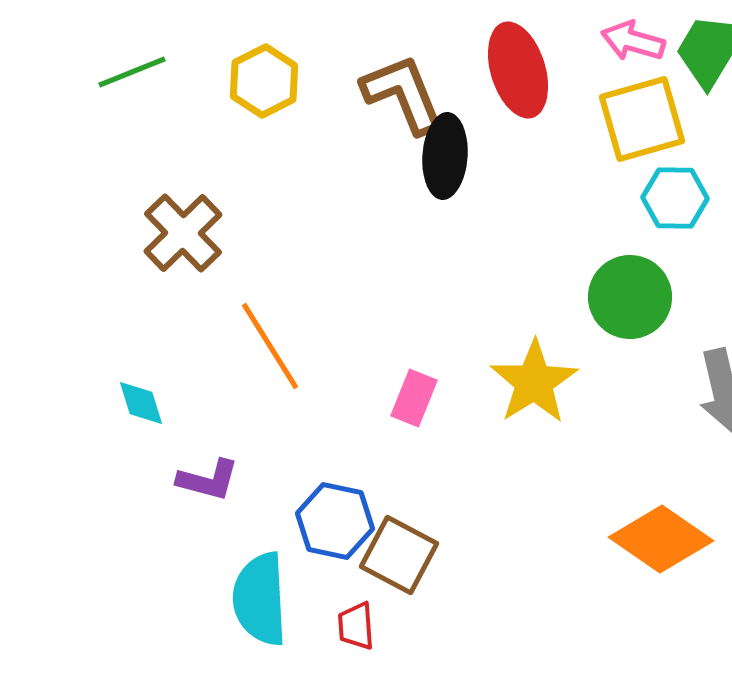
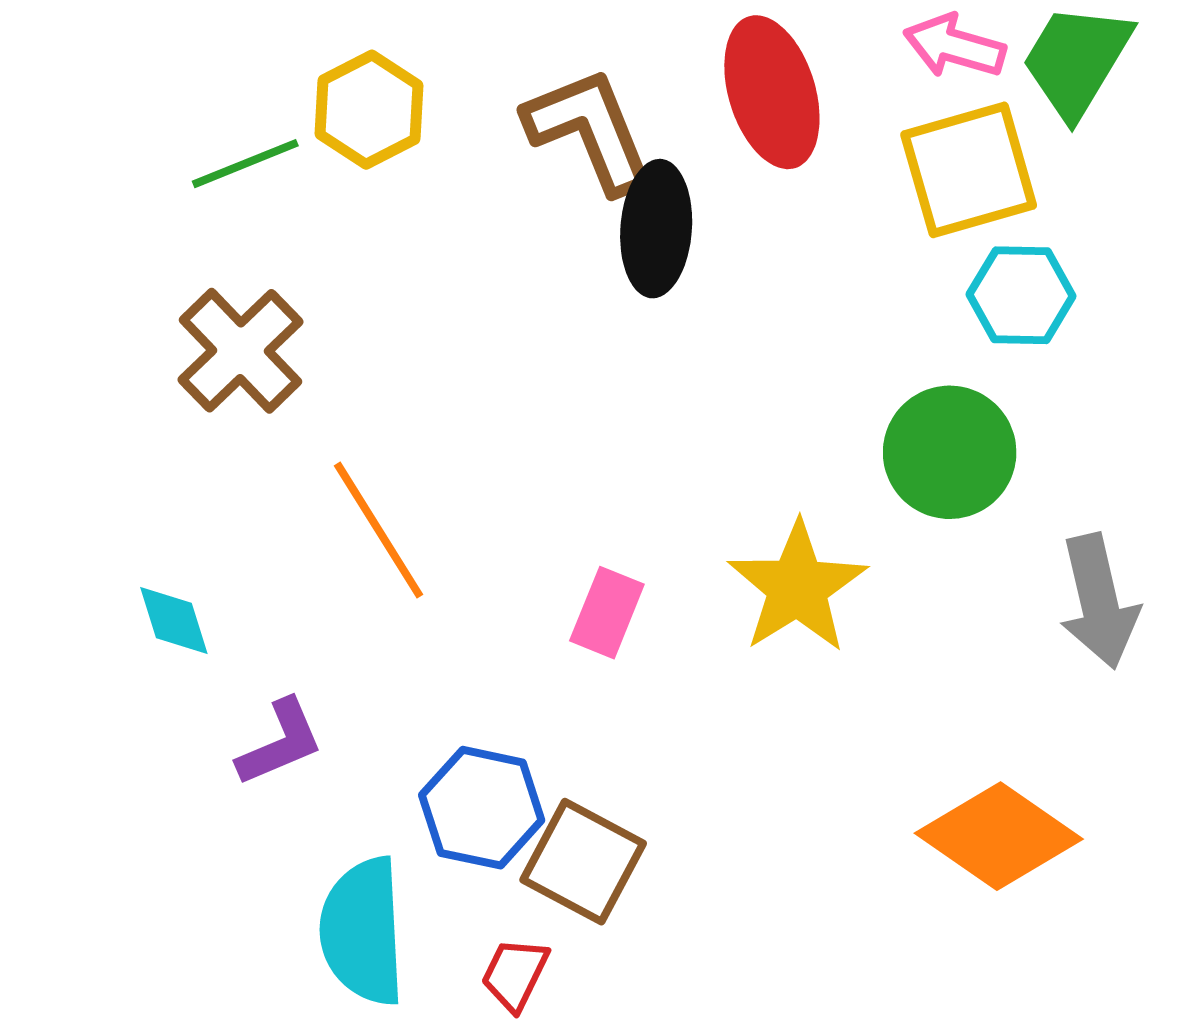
green line: (132, 72) -> (245, 164), moved
purple L-shape: (208, 480) -> (280, 743), turned -38
red trapezoid: (356, 626) -> (515, 974), turned 30

